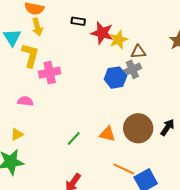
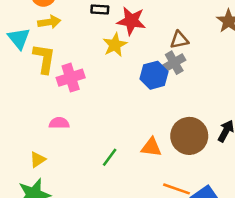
yellow arrow: (37, 27) -> (49, 22), turned -78
yellow star: (118, 40) -> (115, 45), moved
pink semicircle: (25, 101) -> (59, 123), moved

